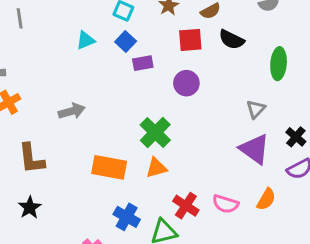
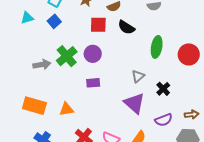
purple rectangle: (143, 63) -> (93, 83), moved
gray arrow: (72, 111) -> (42, 65), moved
green cross: (155, 132) -> (67, 56), moved
black cross: (296, 137) -> (163, 89), moved

